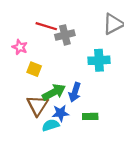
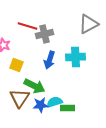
green arrow: (54, 92) -> (34, 86), turned 55
blue arrow: (75, 92) -> (49, 60), moved
cyan semicircle: (51, 125) -> (54, 102), moved

